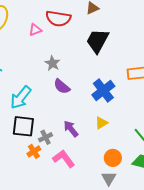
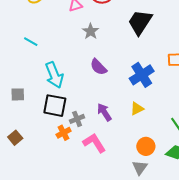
gray star: (52, 63) -> (91, 31), moved
cyan arrow: (21, 97) -> (54, 75), turned -65

